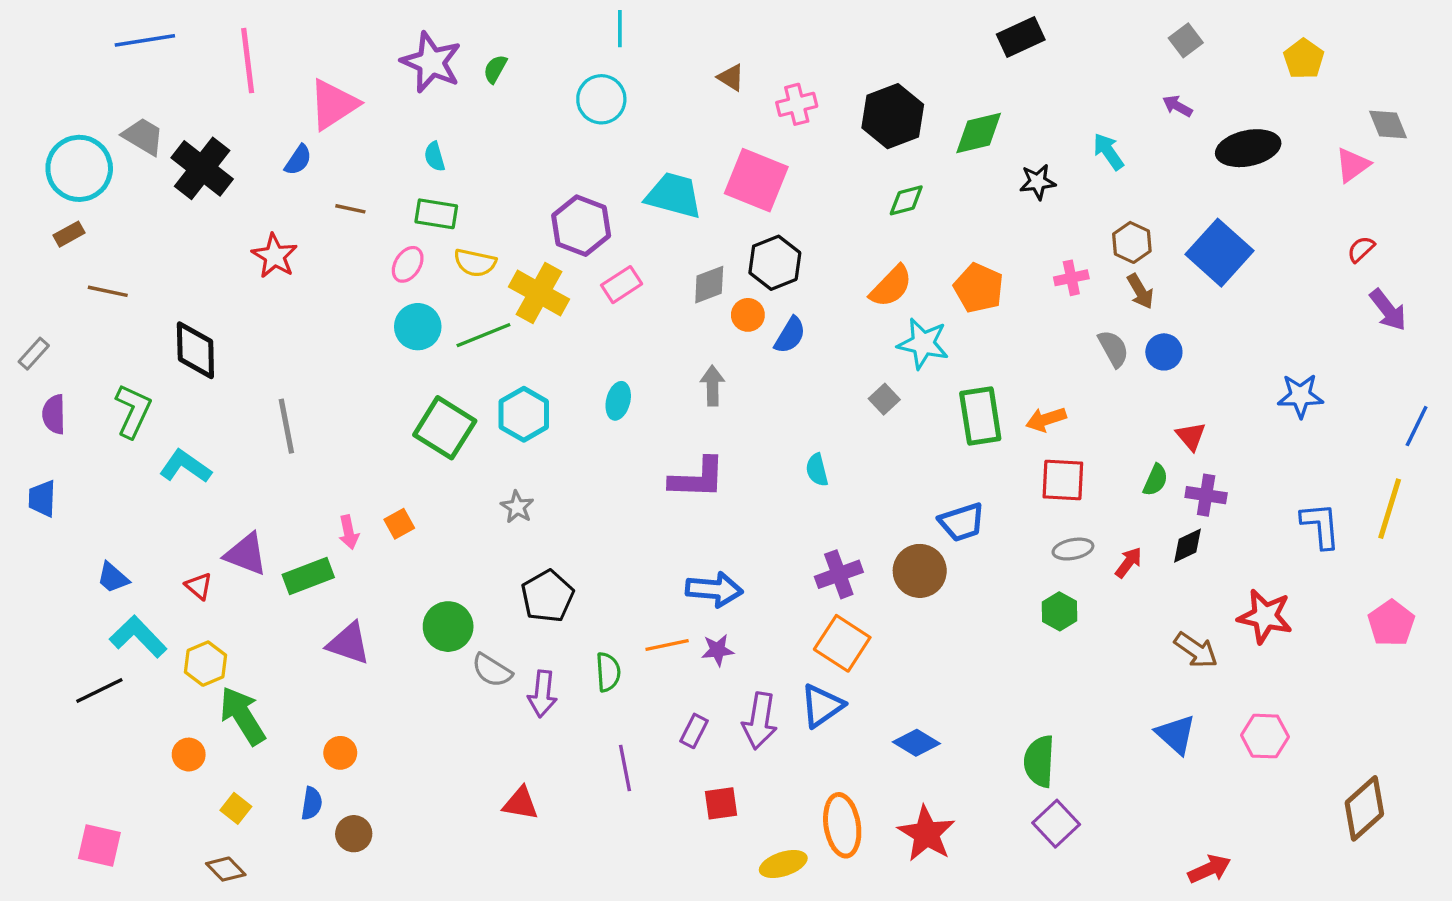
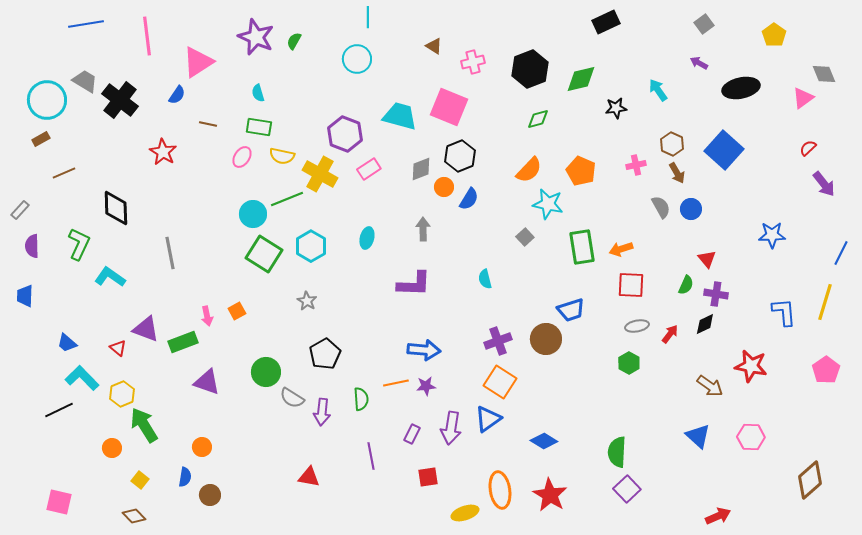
brown line: (108, 291) -> (64, 173), turned -35
cyan circle: (418, 327) -> (253, 214), moved

